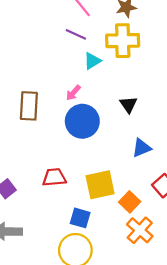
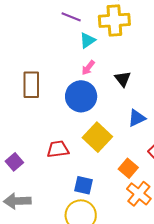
pink arrow: (73, 93) -> (88, 68), moved
yellow square: (100, 185) -> (97, 137), moved, turned -32

